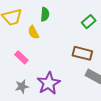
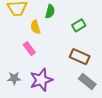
green rectangle: (89, 22) -> (79, 25), moved
pink rectangle: (21, 57) -> (29, 49), moved

